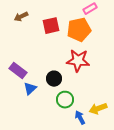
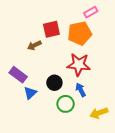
brown arrow: (21, 17) -> (34, 45), moved
blue arrow: (80, 118) -> (81, 90), moved

